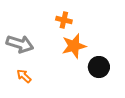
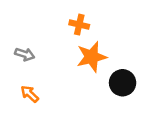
gray arrow: (20, 44) -> (25, 54), size x0.6

